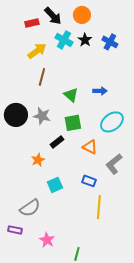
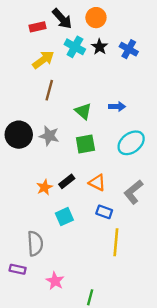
black rectangle: (57, 142) -> (67, 181), moved
orange triangle: (90, 147) -> (97, 183), moved
gray semicircle: (30, 208) -> (35, 243), turned -60

